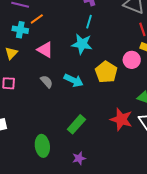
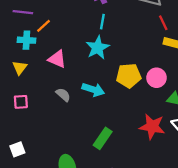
cyan star: (82, 44) -> (98, 48), turned -30
pink circle: (132, 60) -> (156, 78), moved
yellow pentagon: (106, 72) -> (129, 76), turned -30

